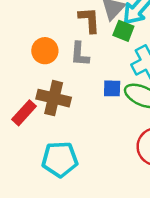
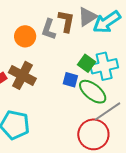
green square: (123, 31) -> (86, 63), moved
gray L-shape: (80, 54) -> (49, 29), moved

